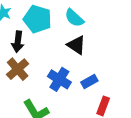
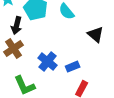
black triangle: (76, 45) -> (96, 35), moved

